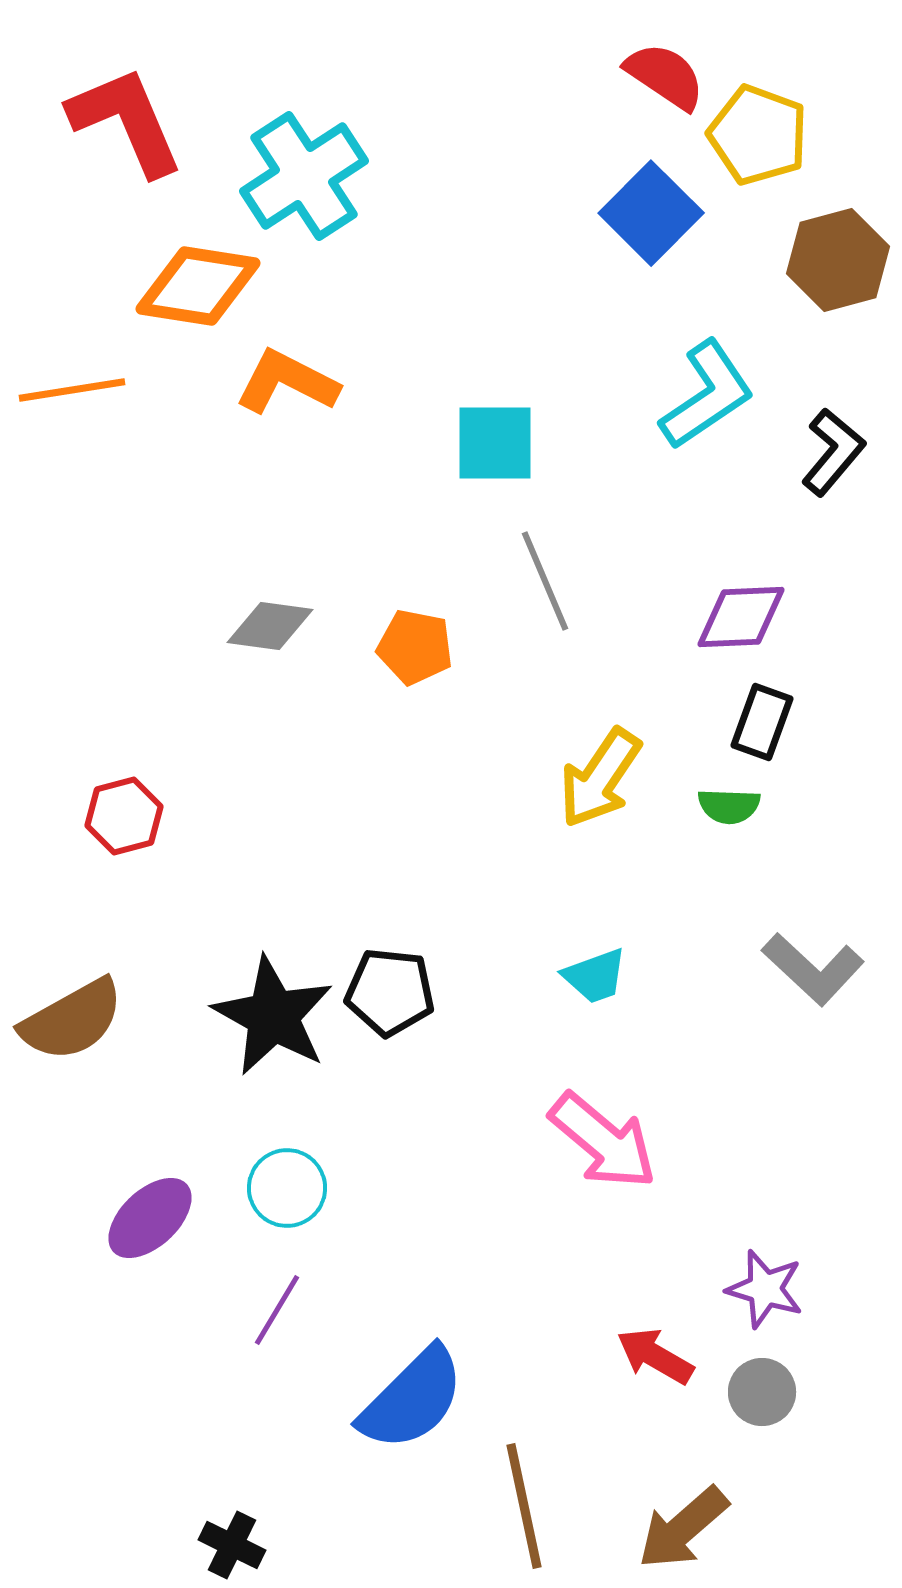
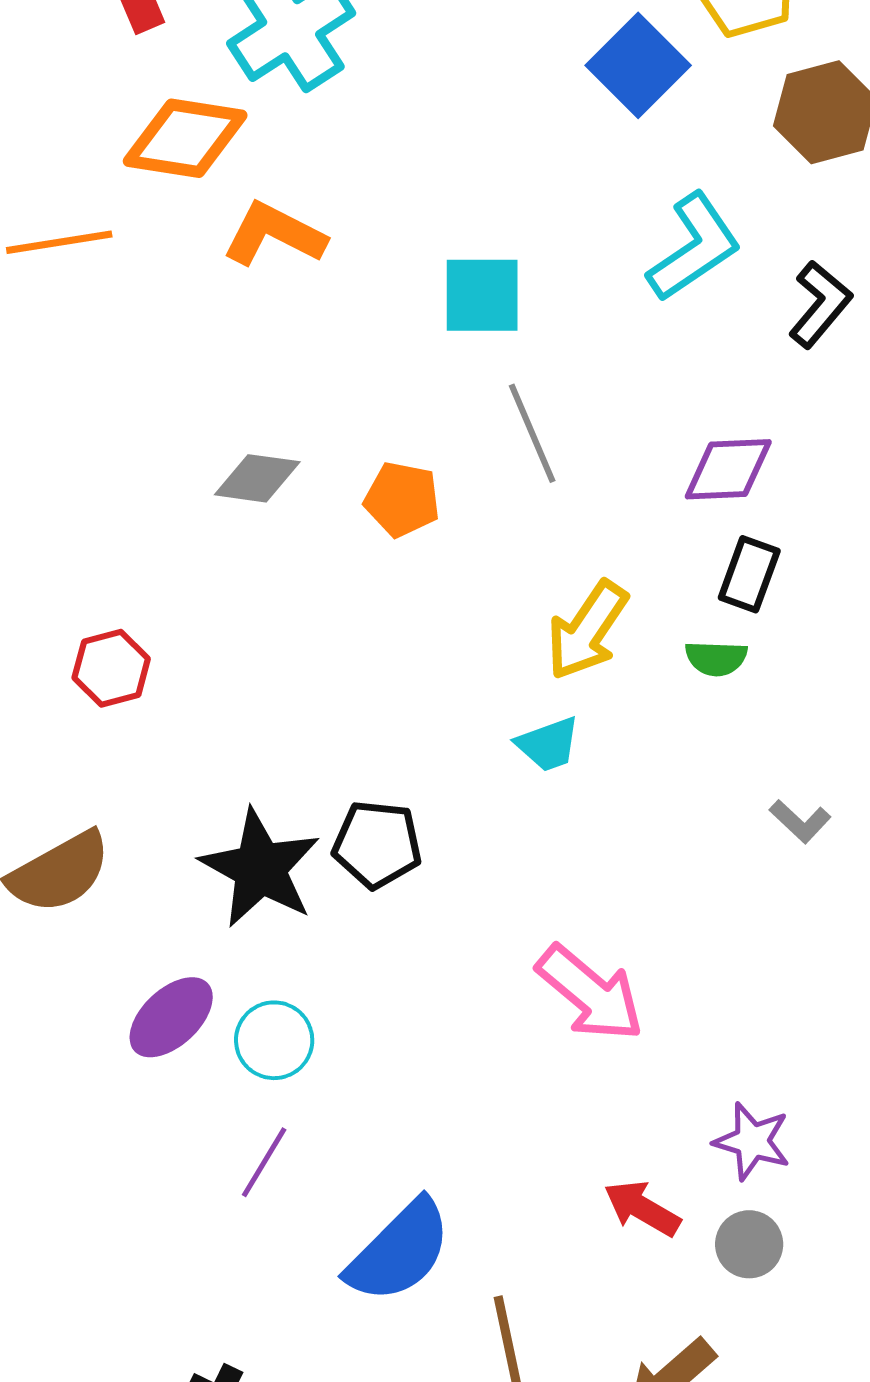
gray L-shape: (813, 969) -> (800, 821), size x0.6
cyan trapezoid: (595, 976) -> (548, 744), moved
purple ellipse: (150, 1218) -> (171, 1017), moved

